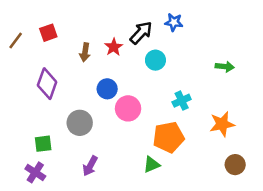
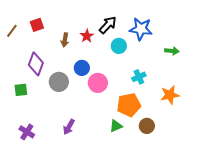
blue star: (174, 22) -> (141, 29), moved, size x1.6
gray circle: (80, 123) -> (59, 82), moved
green square: (43, 144) -> (21, 90), moved
brown circle: (235, 165) -> (147, 126), moved

